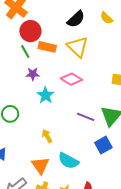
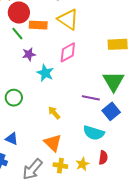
pink diamond: (71, 79) -> (68, 52), turned -50
purple line: (86, 117) -> (91, 98), moved
cyan semicircle: (68, 161) -> (94, 133), moved

